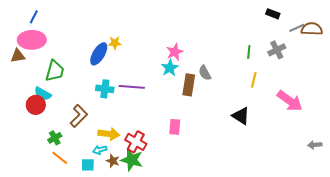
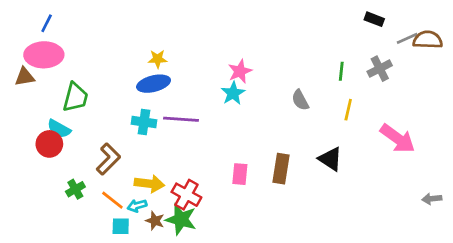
blue ellipse: (99, 54) -> (154, 84), moved, turned 45
gray semicircle: (205, 73) -> (300, 100), moved
brown rectangle: (189, 85) -> (281, 169), moved
orange line: (60, 158) -> (112, 200), moved

